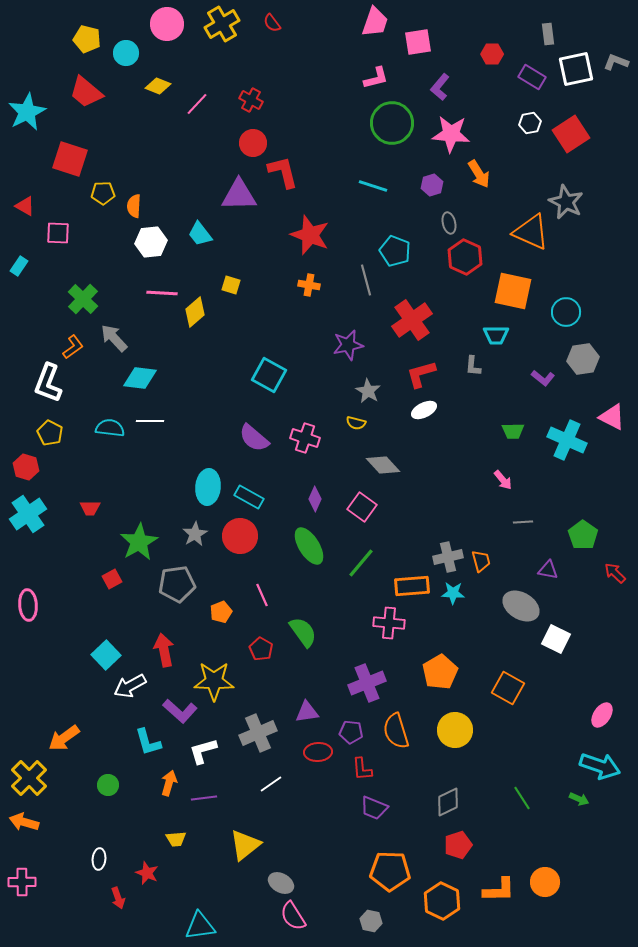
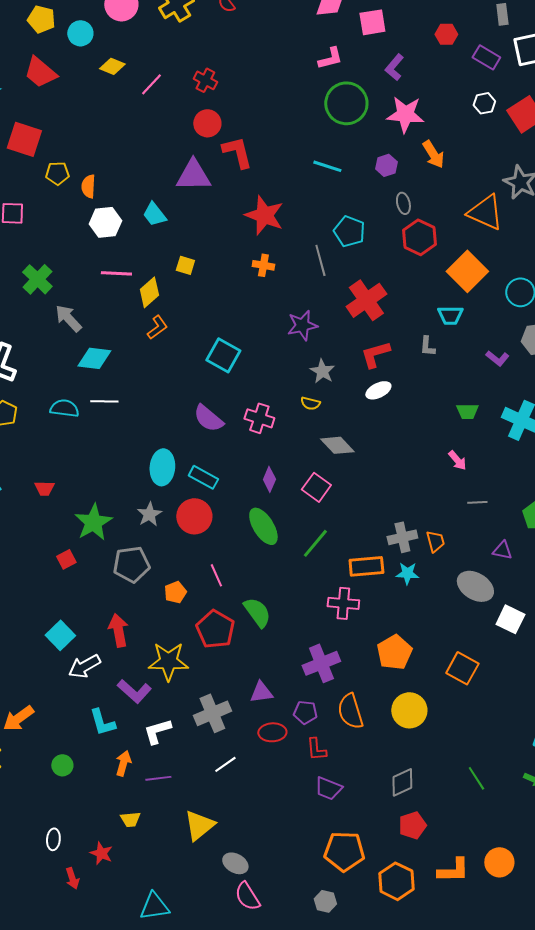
orange square: (513, 291) -> (467, 271), turned 33
orange L-shape: (73, 347) -> (157, 327), moved
red pentagon: (261, 649) -> (215, 629), size x1.6

